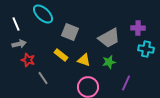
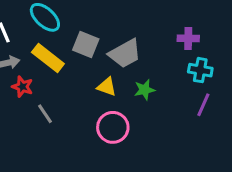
gray trapezoid: (109, 38) -> (125, 54), moved
yellow rectangle: (61, 55) -> (48, 58), moved, size x1.5
purple line: (126, 83) -> (203, 105), moved

